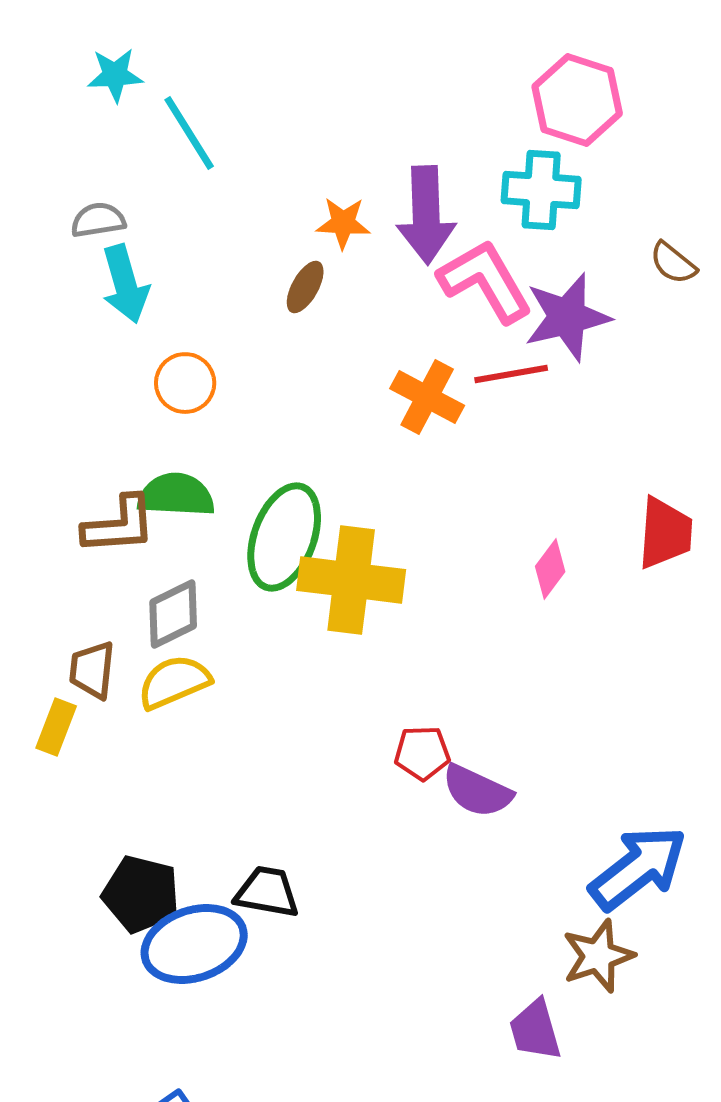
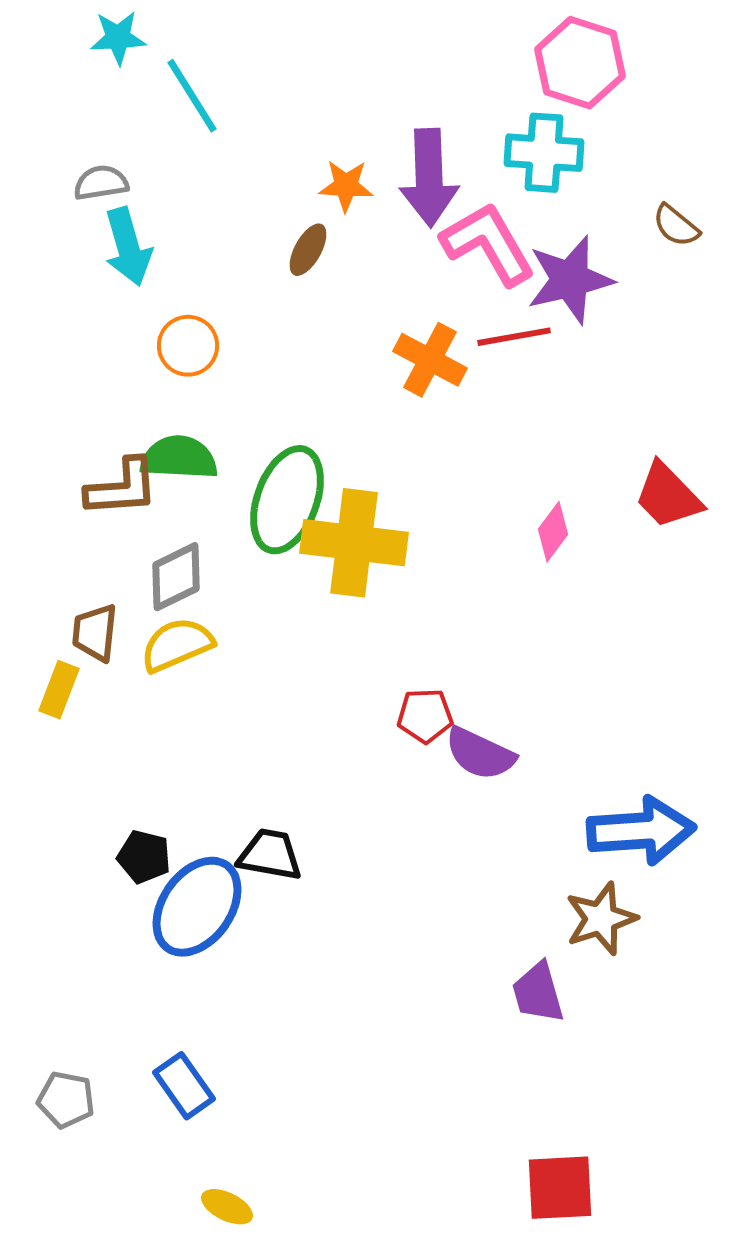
red trapezoid: (665, 533) -> (668, 496), turned 132
blue arrow: (638, 868) -> (641, 831), turned 34
black pentagon: (141, 894) -> (144, 857), size x0.7
blue ellipse: (194, 944) -> (197, 907), turned -36

